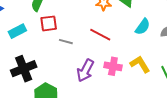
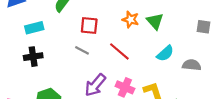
red square: (49, 23) -> (89, 25), moved
black cross: (24, 69) -> (33, 57), moved, size x0.7

